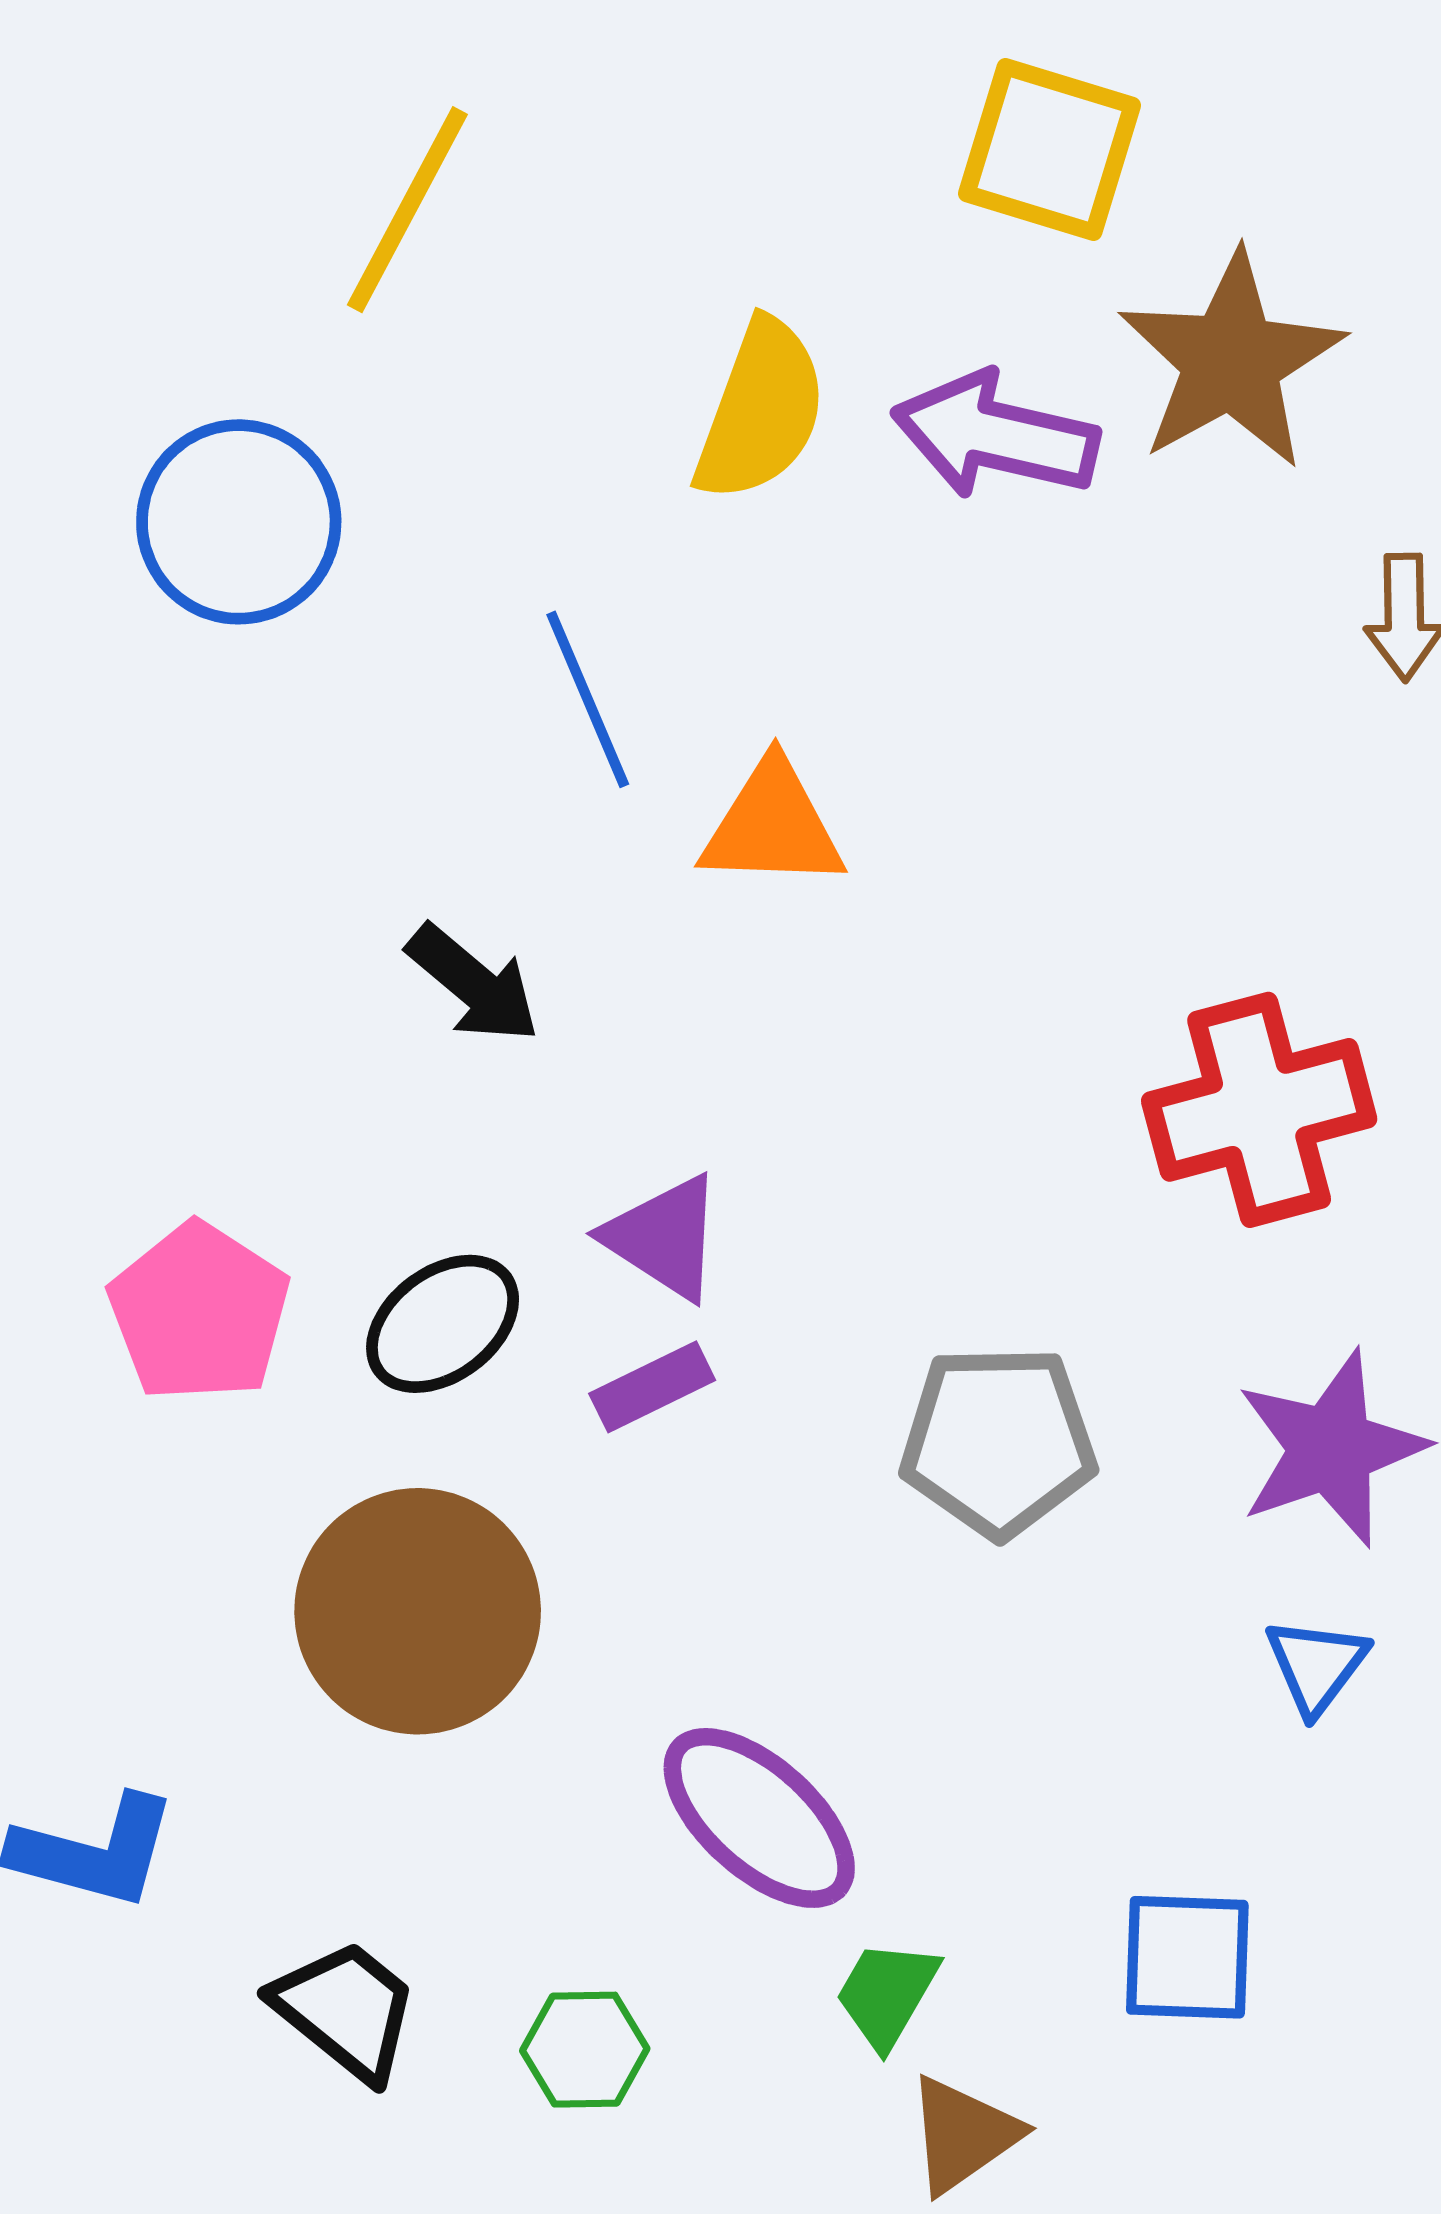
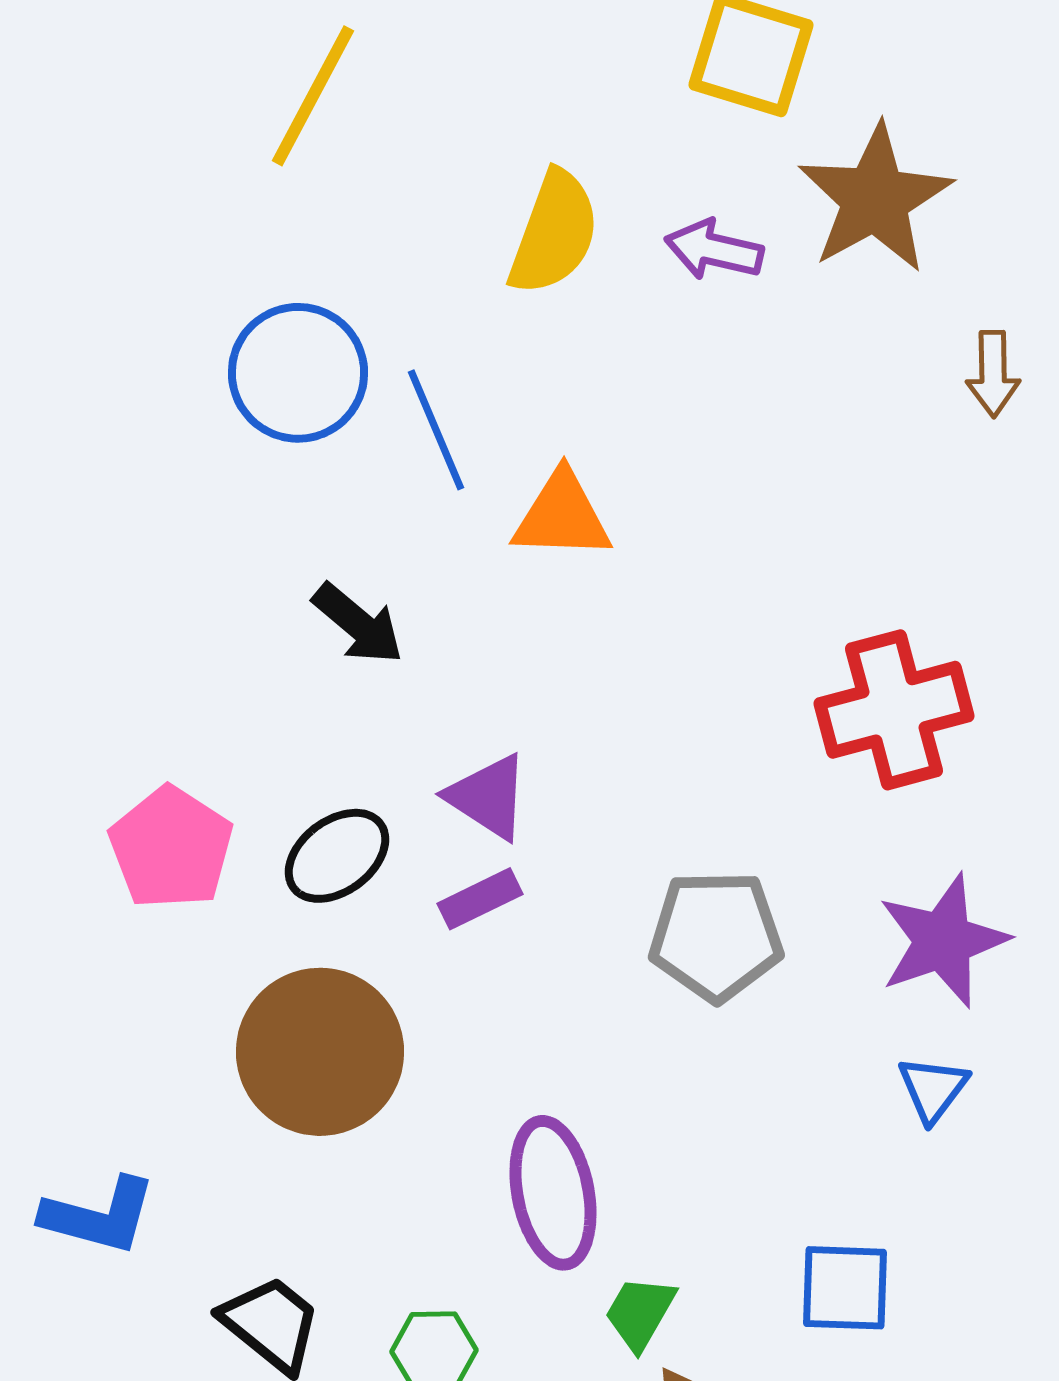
purple arrow: (995, 435) -> (714, 250), size x0.7
blue circle: (239, 522) -> (298, 373), moved
purple ellipse: (759, 1818) -> (553, 1193), turned 37

